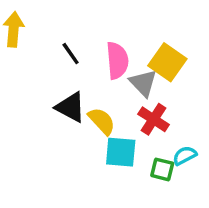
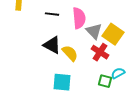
black line: (71, 54) -> (52, 14), turned -48
yellow square: (167, 62) -> (113, 34), moved
cyan square: (121, 152) -> (62, 82), moved

